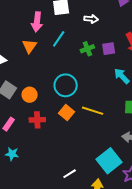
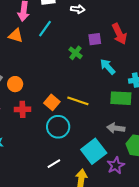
orange triangle: (29, 46) -> (16, 36), turned -49
green cross: (87, 49) -> (75, 53), moved, turned -32
cyan circle: (66, 85) -> (58, 127), moved

